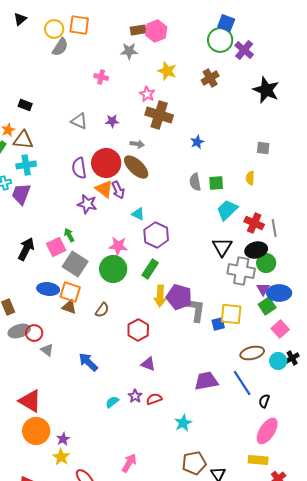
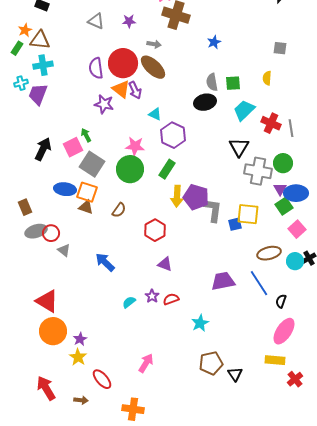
black ellipse: (256, 250) -> (205, 102), moved

